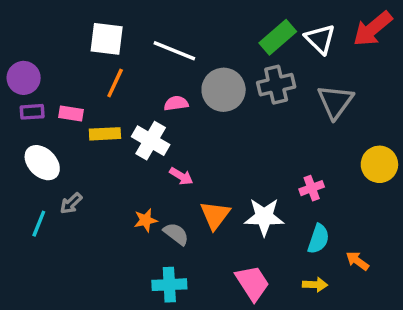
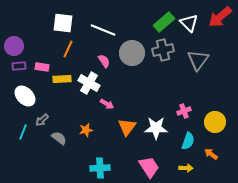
pink semicircle: (176, 103) -> (104, 61), turned 64
yellow circle: (379, 164) -> (215, 122), moved
gray semicircle: (176, 234) -> (59, 138), moved

